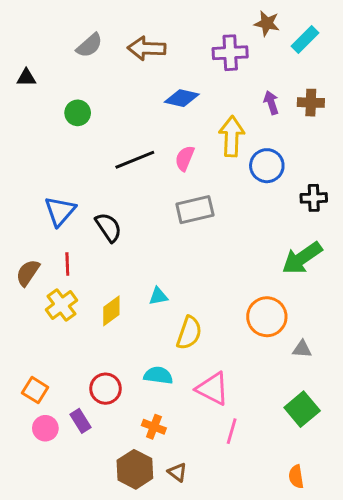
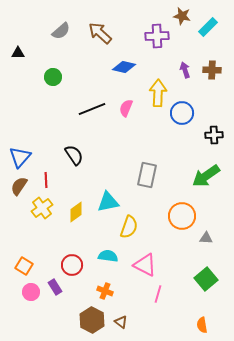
brown arrow: (147, 48) -> (100, 33), turned 40
gray rectangle: (195, 210) -> (147, 175), moved, turned -65
blue triangle: (60, 211) -> (20, 157), moved
cyan triangle: (158, 296) -> (108, 202), size x1.6

